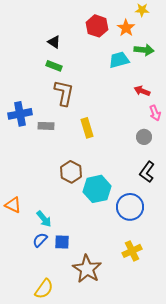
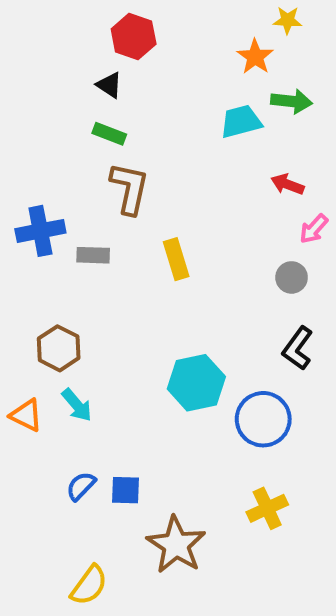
red hexagon: (97, 26) -> (134, 36), moved
pink arrow: (155, 113) -> (314, 229), turned 63
brown hexagon: (71, 172) -> (59, 348), moved
cyan arrow: (44, 219) -> (77, 405), moved

